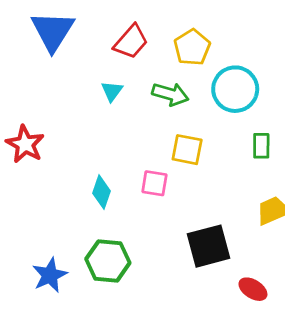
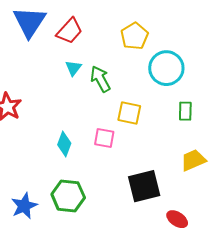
red trapezoid: (131, 42) -> (69, 31), moved
green arrow: (170, 94) -> (100, 79), moved, turned -136

